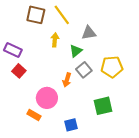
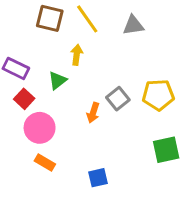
gray triangle: (89, 33) -> (133, 25), moved
green triangle: (76, 51) -> (58, 81), moved
pink circle: (47, 98) -> (40, 128), moved
green square: (103, 106) -> (166, 150), moved

